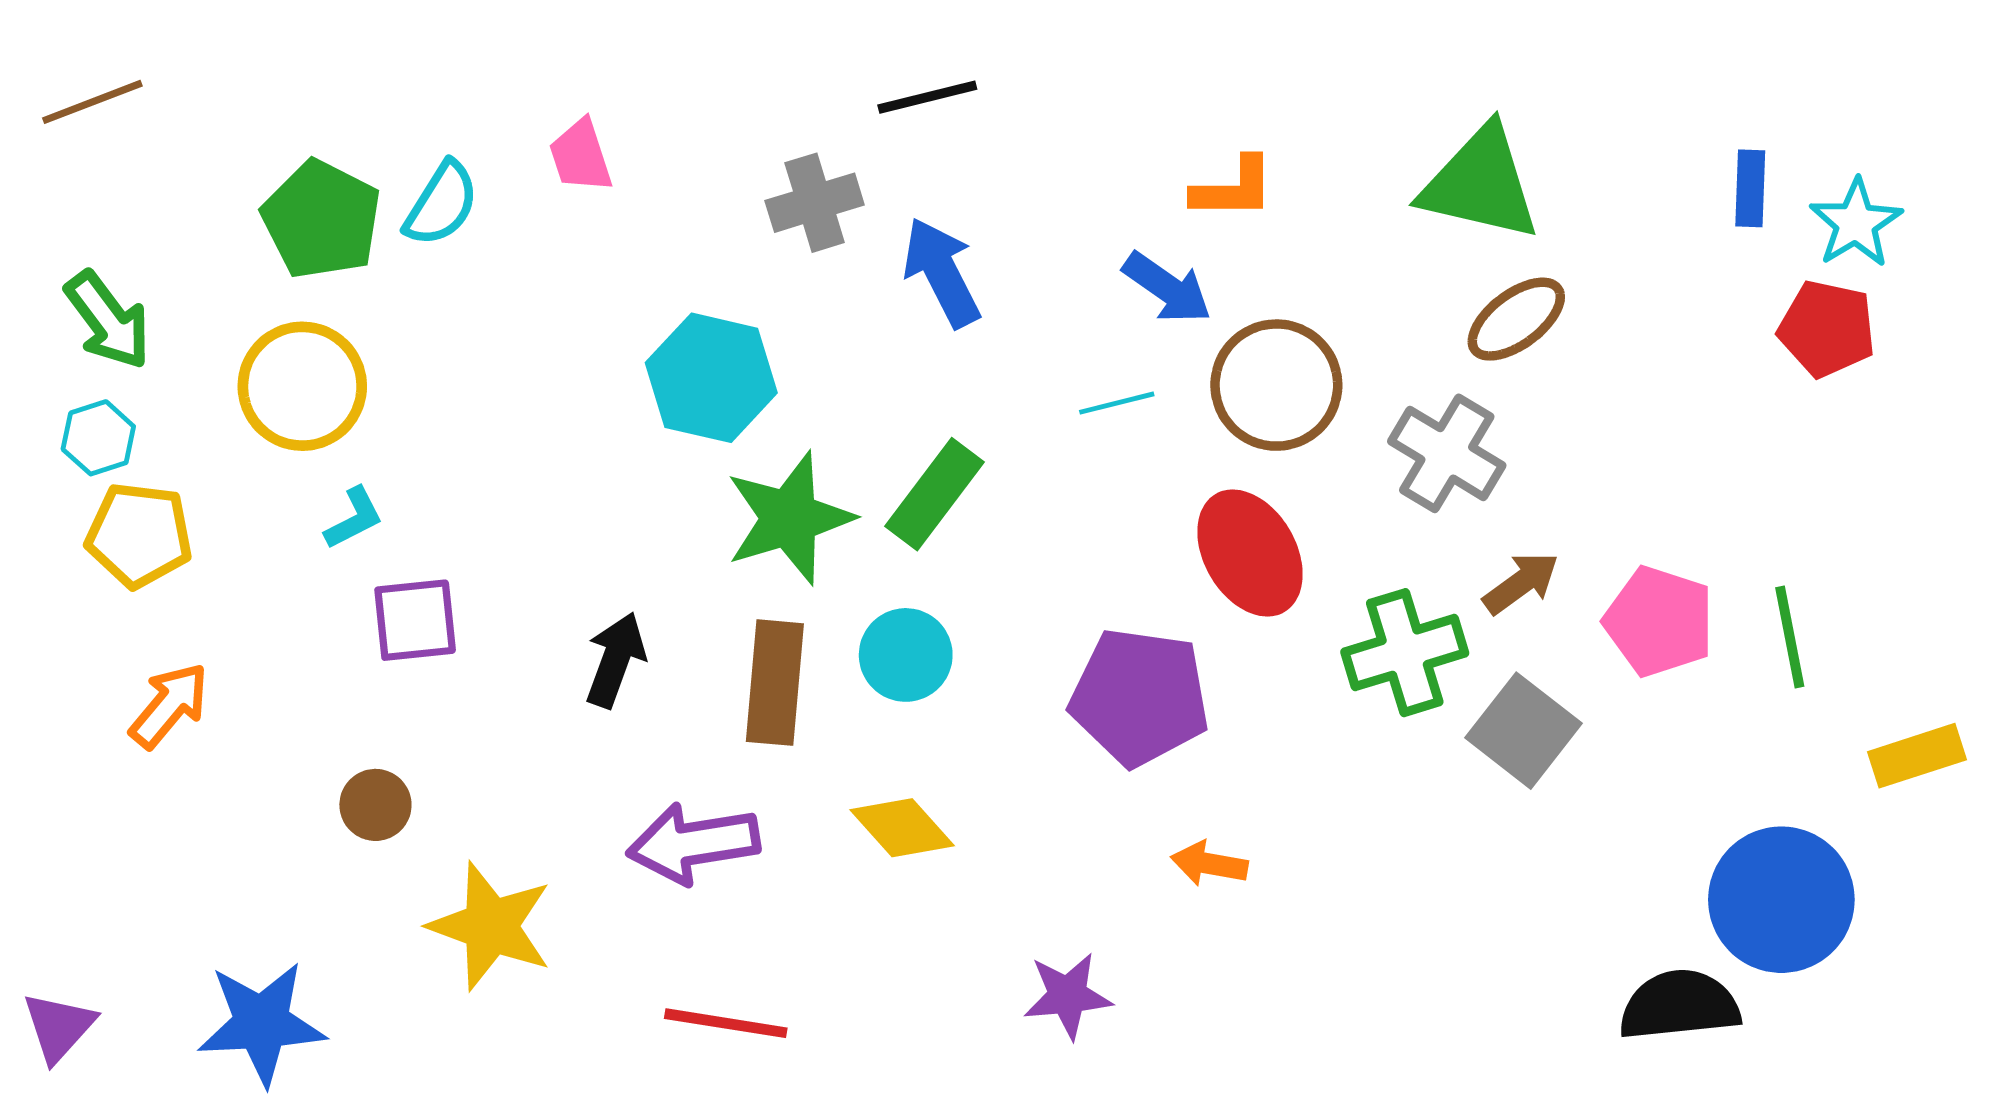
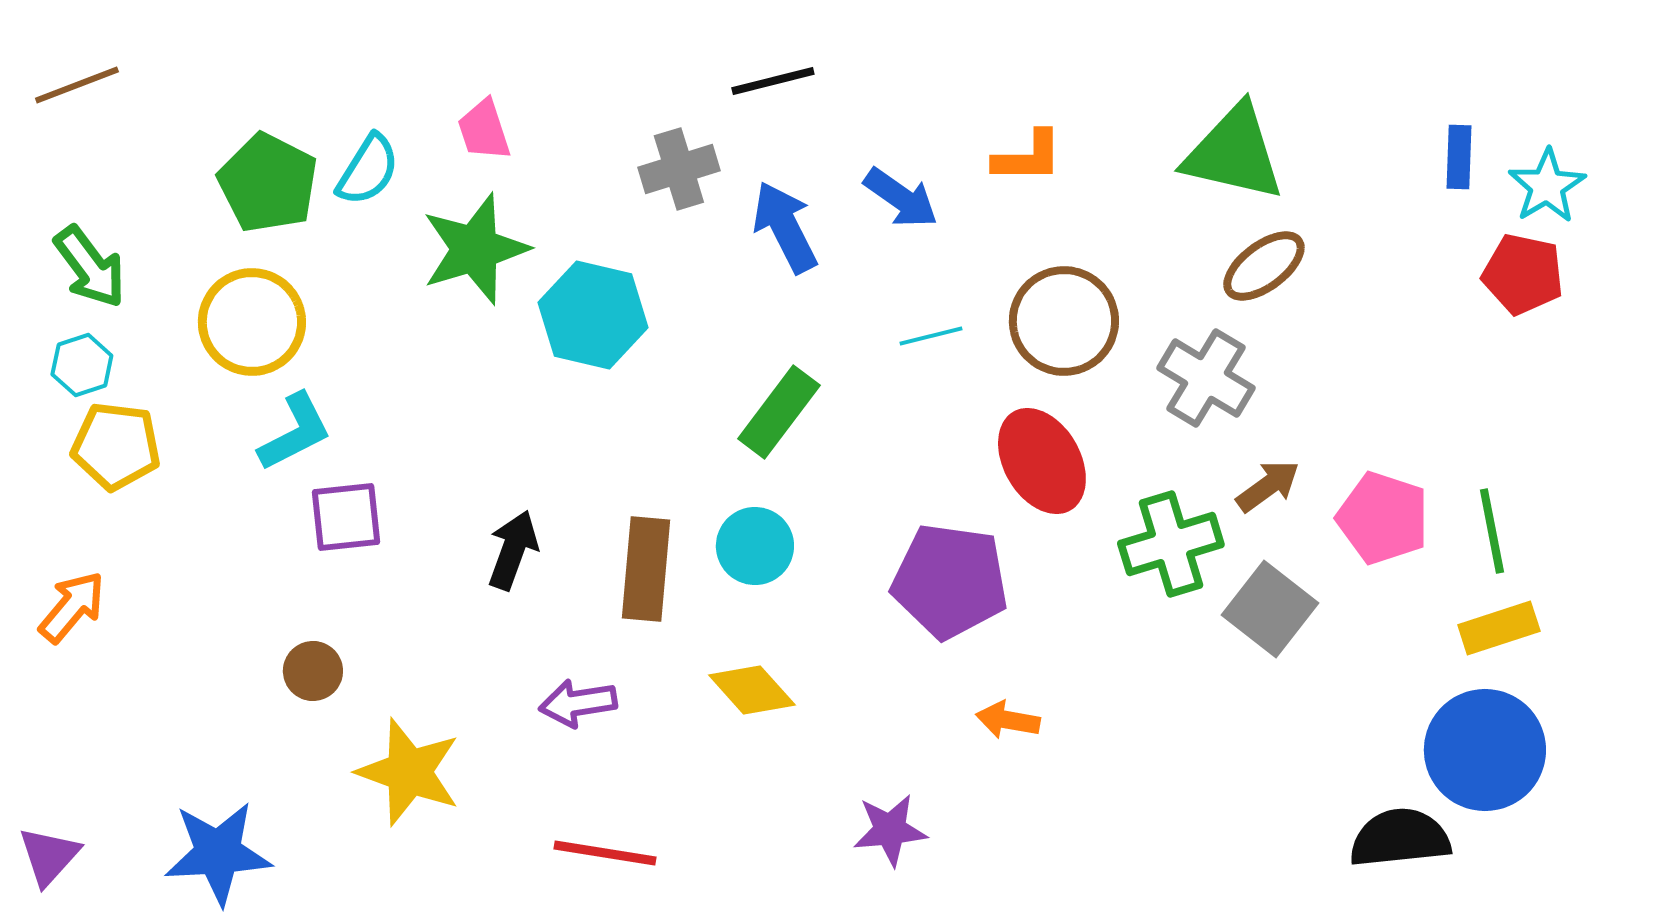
blue arrow: (1167, 288) -> (901, 198), moved
cyan L-shape: (354, 518) -> (295, 432), size x1.5
green star: (789, 518) -> (475, 249), moved
orange arrow: (169, 705) -> (72, 607), moved
yellow rectangle: (1917, 756) -> (1499, 628), moved
purple arrow: (693, 843) -> (578, 703), size x0.7

